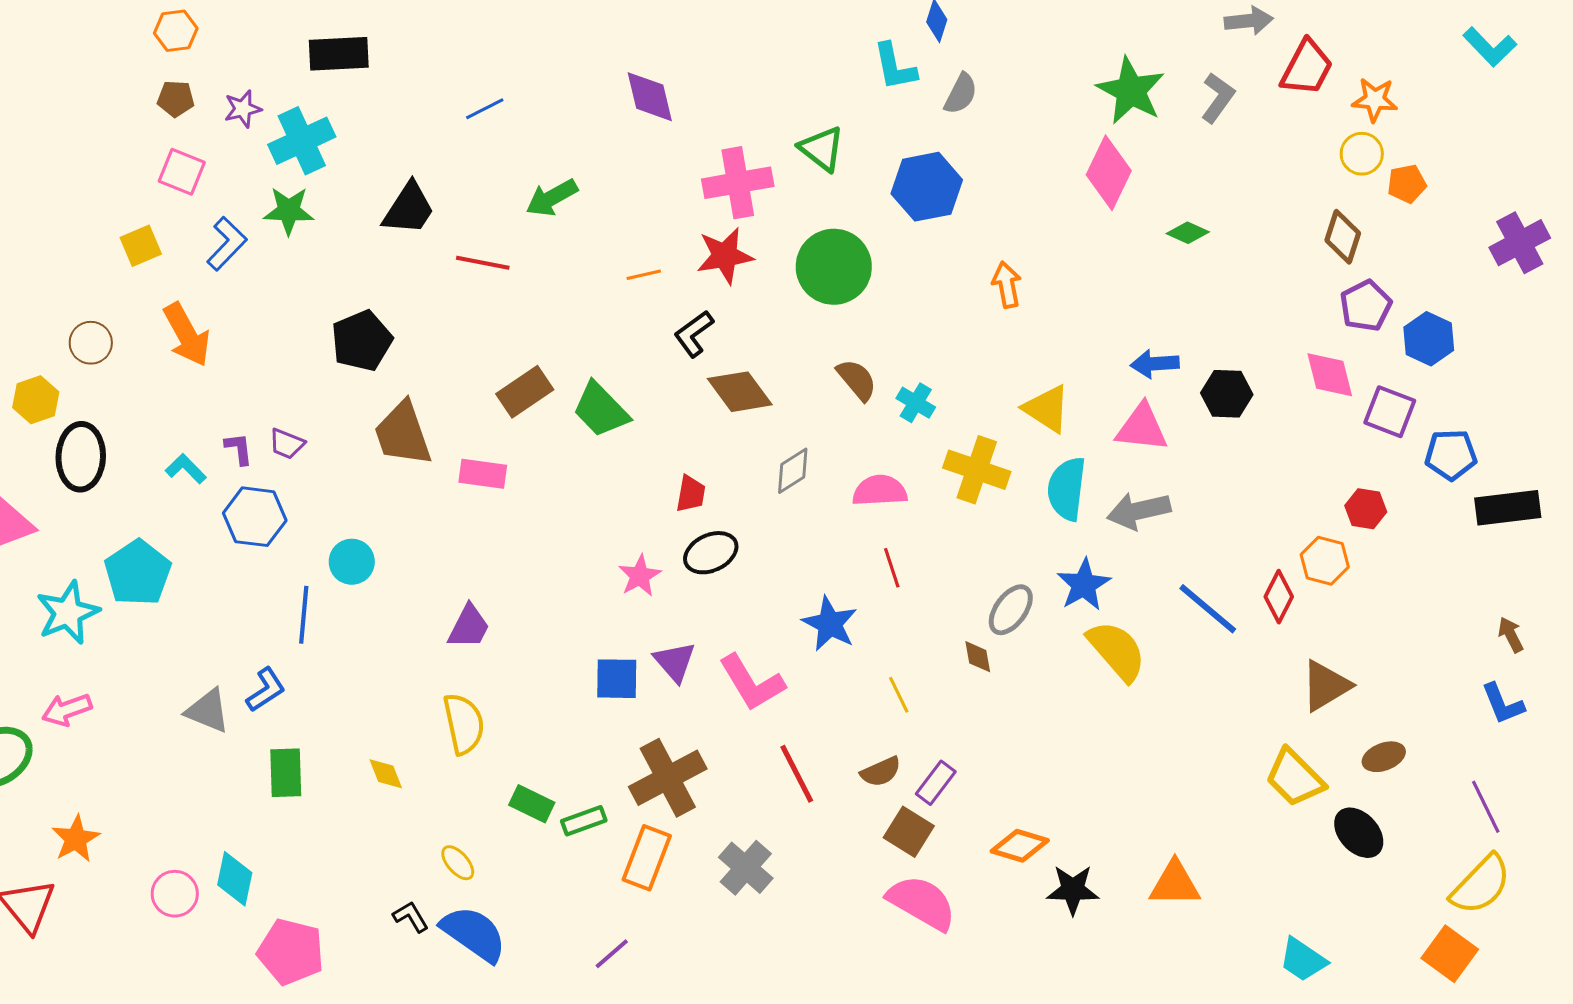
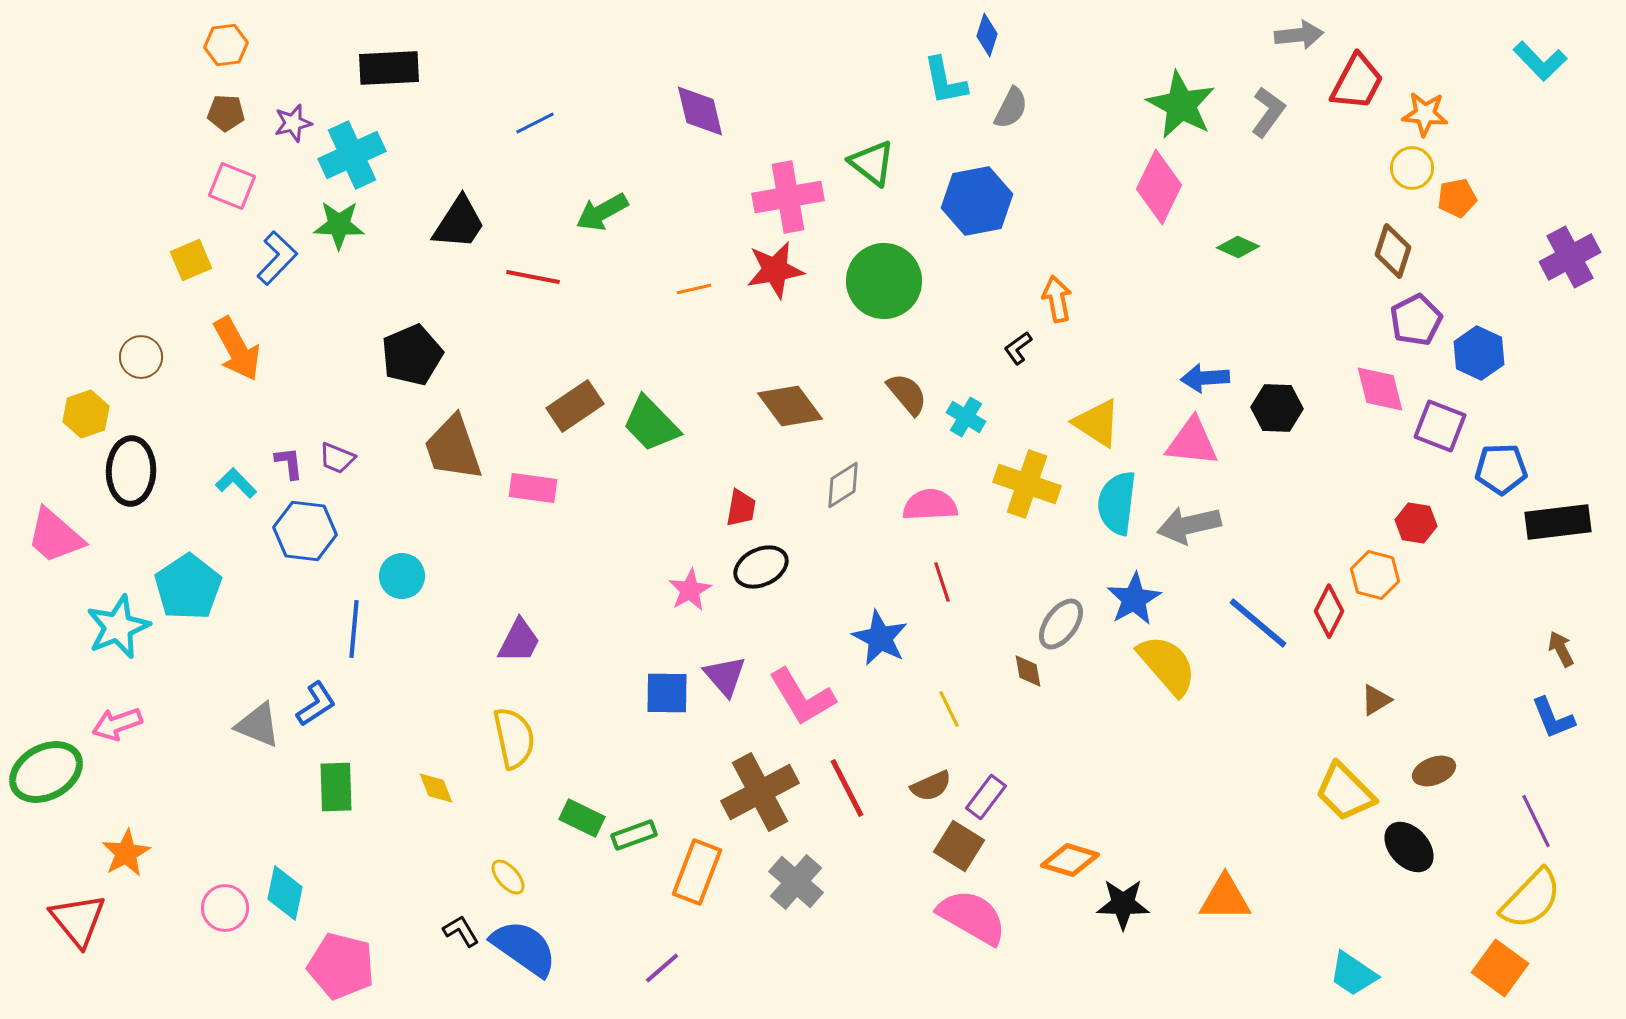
black L-shape: (694, 334) -> (1018, 348), moved, size x0.7
brown triangle: (1326, 686) -> (1376, 700), size x0.6
brown cross: (668, 778) -> (760, 792), moved

